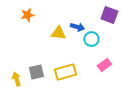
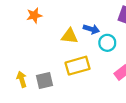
yellow rectangle: (65, 72) -> (78, 66), moved
yellow arrow: (16, 79) -> (22, 79), moved

